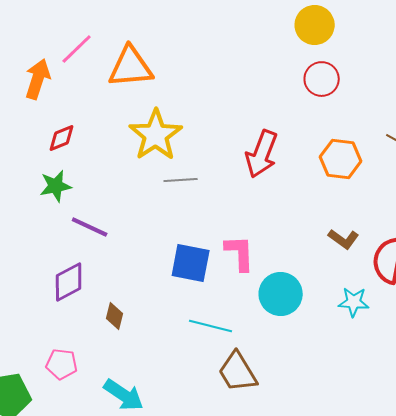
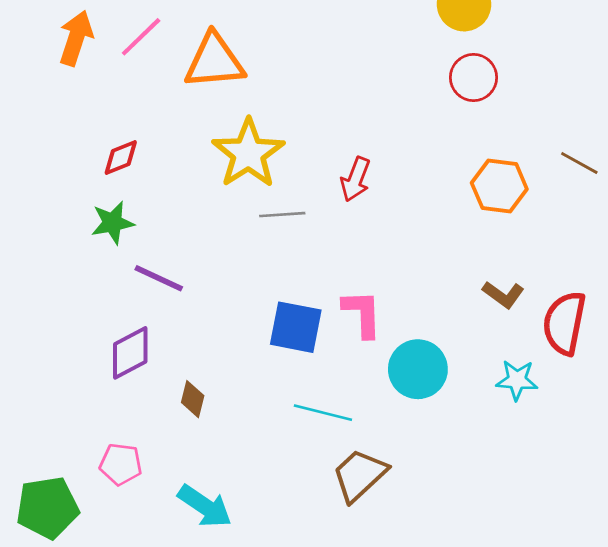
orange arrow: (38, 79) -> (76, 38), moved
red arrow: (262, 154) -> (355, 179), moved, size x0.7
brown trapezoid: (238, 372) -> (360, 475), turned 78

